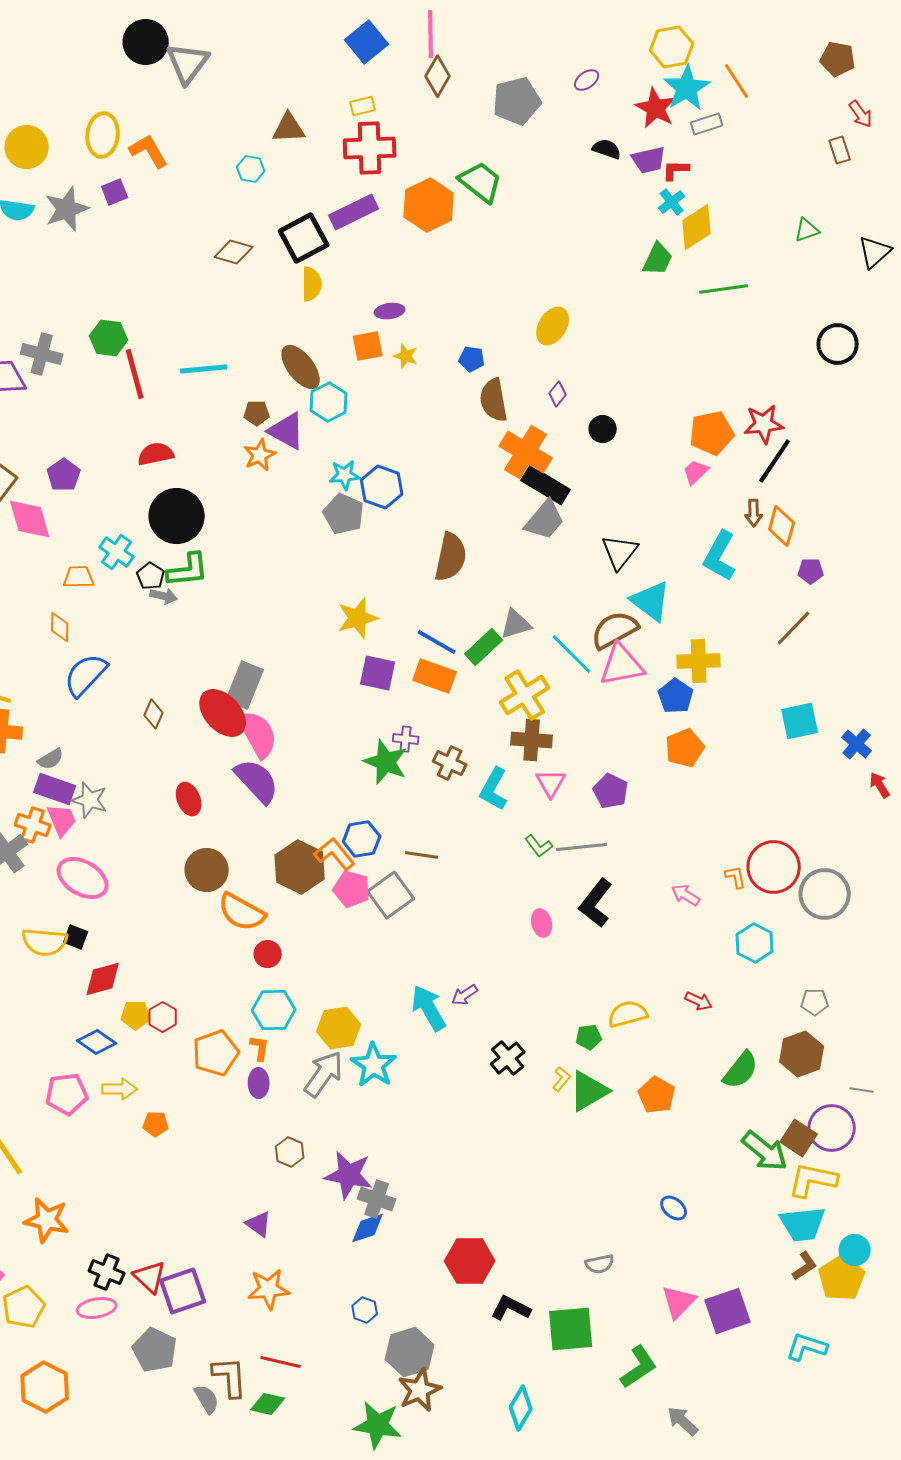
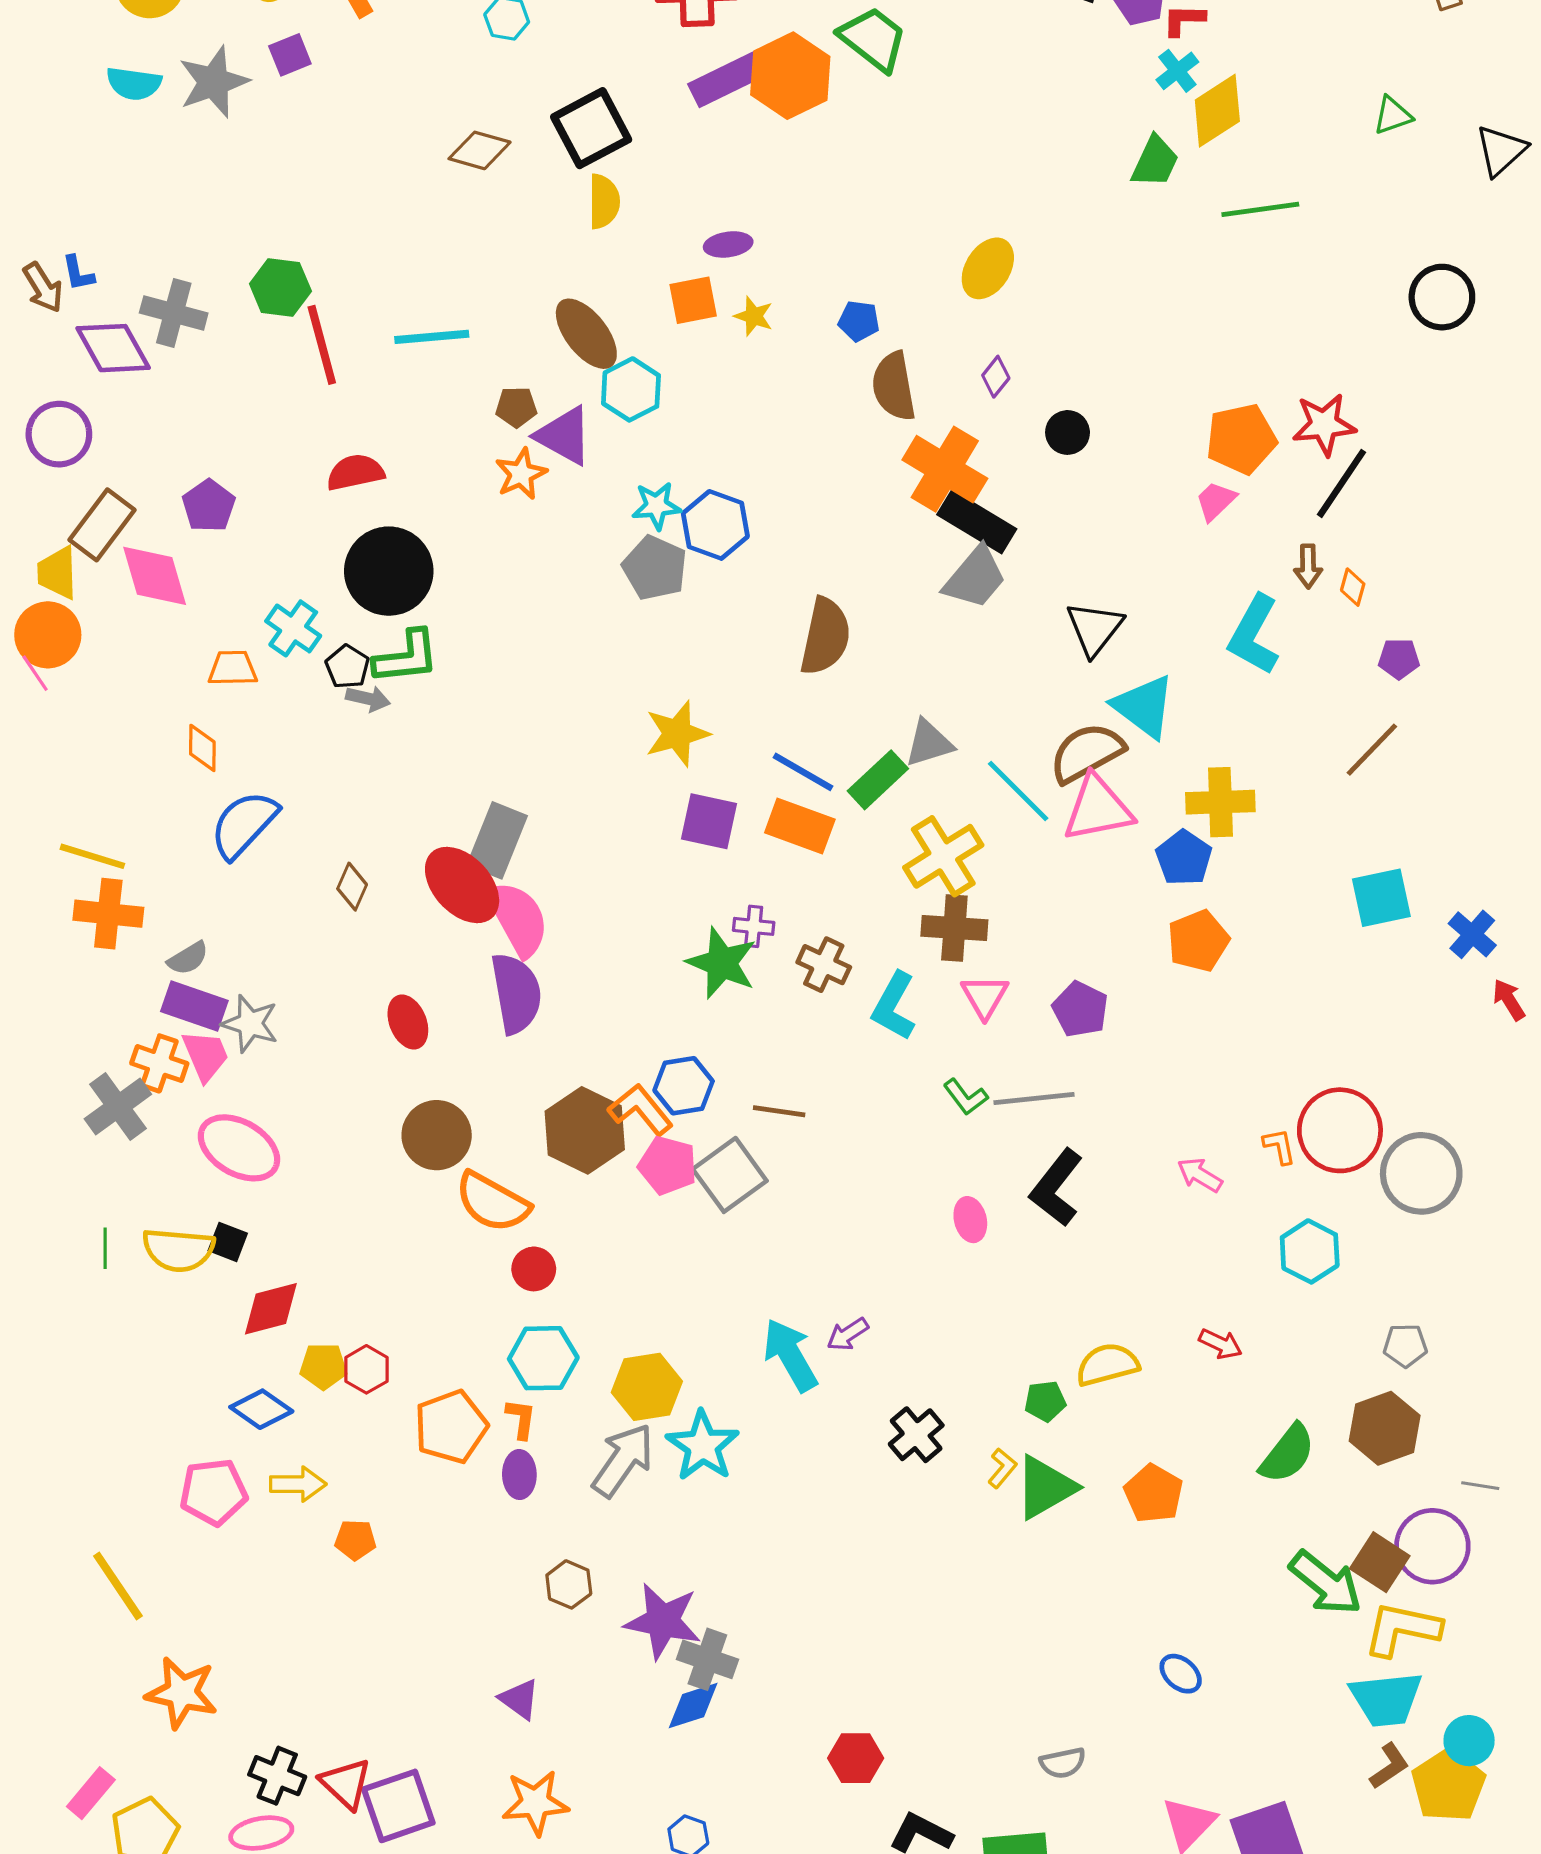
purple rectangle: (354, 212) -> (728, 79), moved
orange diamond: (782, 526) -> (1353, 587), size x0.6
purple semicircle: (257, 781) -> (516, 993), turned 33
red hexagon: (470, 1261) -> (856, 1758), size x0.7

